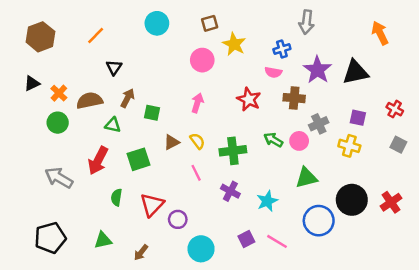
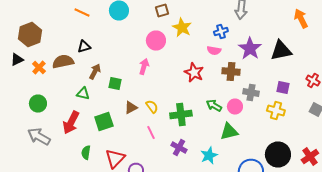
orange line: (96, 36) -> (82, 12), moved, turned 70
brown hexagon: (40, 37) -> (30, 34), moved
black triangle: (114, 67) -> (84, 46), turned 40
brown semicircle: (89, 101) -> (63, 62), moved
pink arrow: (197, 103) -> (144, 66), moved
green circle: (58, 123) -> (38, 104), moved
gray cross: (319, 124) -> (251, 92), turned 35
green triangle: (306, 178) -> (229, 132), moved

